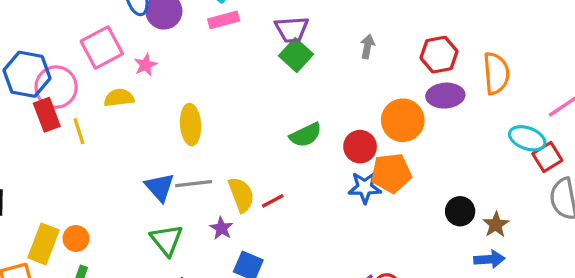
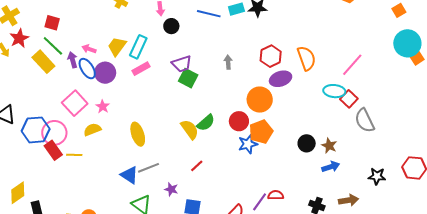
yellow line: (79, 131) -> (74, 155), turned -56
yellow semicircle: (241, 195) -> (190, 129), moved

